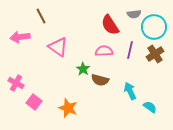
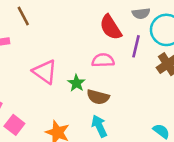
pink triangle: (58, 47) -> (45, 72), moved
purple line: (130, 50) -> (136, 46), moved
cyan arrow: (130, 91) -> (99, 126), moved

